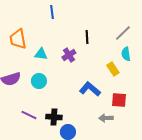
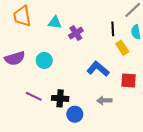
black line: (87, 37) -> (113, 29), moved
cyan triangle: (41, 54) -> (55, 23), moved
gray arrow: (106, 118) -> (104, 101), moved

